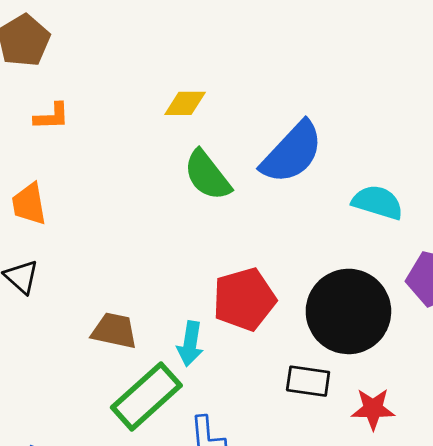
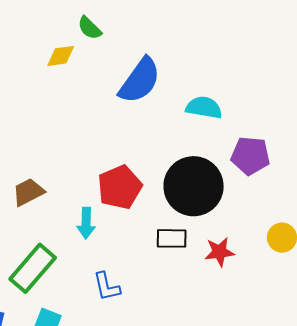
green semicircle: (207, 175) -> (90, 28), moved, size x0.7
brown trapezoid: (114, 331) -> (28, 192), moved, turned -32
green rectangle: (146, 396) -> (33, 268), moved

